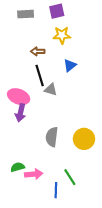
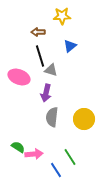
purple arrow: (21, 113) -> (46, 93), moved
green semicircle: (18, 167) -> (18, 147), turned 48
blue line: (56, 190) -> (56, 170), turned -35

